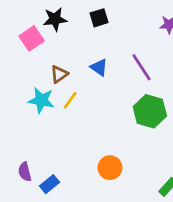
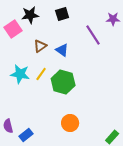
purple line: (142, 67) -> (93, 35), moved
brown triangle: (59, 74) -> (40, 46), moved
green hexagon: (150, 111) -> (63, 82), moved

